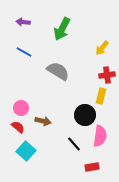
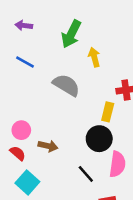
yellow arrow: (102, 48) -> (94, 57), moved, turned 126
yellow rectangle: (101, 96) -> (108, 112), moved

